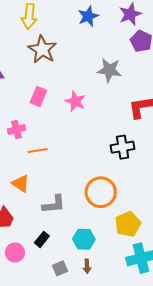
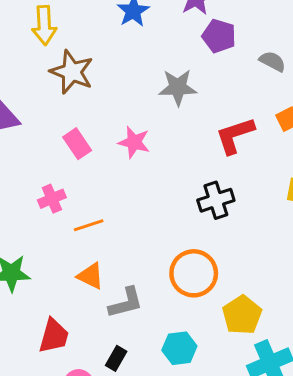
pink rectangle: (38, 96) -> (77, 144), turned -48
orange triangle: (21, 183) -> (91, 276), moved

